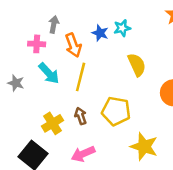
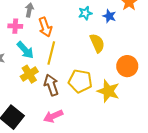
blue star: (100, 33) -> (109, 16), moved
brown arrow: (81, 116) -> (51, 85), size x1.5
yellow cross: (53, 123) -> (29, 74), moved
yellow star: (144, 147) -> (108, 91), moved

